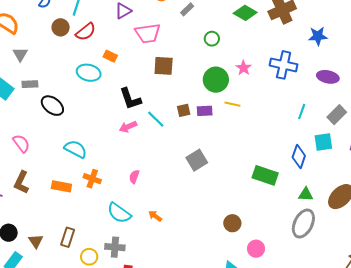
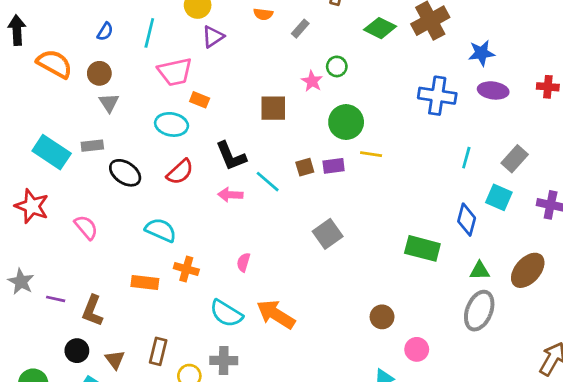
brown circle: (61, 27) -> (99, 73), moved
red semicircle: (86, 32) -> (180, 172), moved
pink trapezoid: (148, 33) -> (175, 72), moved
gray triangle: (20, 54) -> (109, 103), moved
pink star: (244, 68) -> (312, 81), moved
purple ellipse: (328, 77) -> (493, 90), moved
pink arrow: (128, 127) -> (230, 195), turned 30
cyan square: (323, 142) -> (499, 197), turned 36
brown L-shape: (21, 182) -> (92, 311), moved
orange arrow: (155, 216) -> (276, 314), size x2.0

